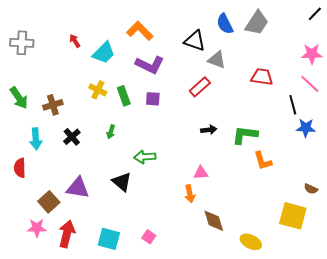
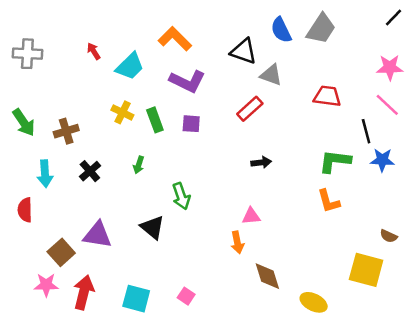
green L-shape: (245, 135) -> (335, 161), moved
green arrow: (145, 157) -> (181, 196), turned -105

